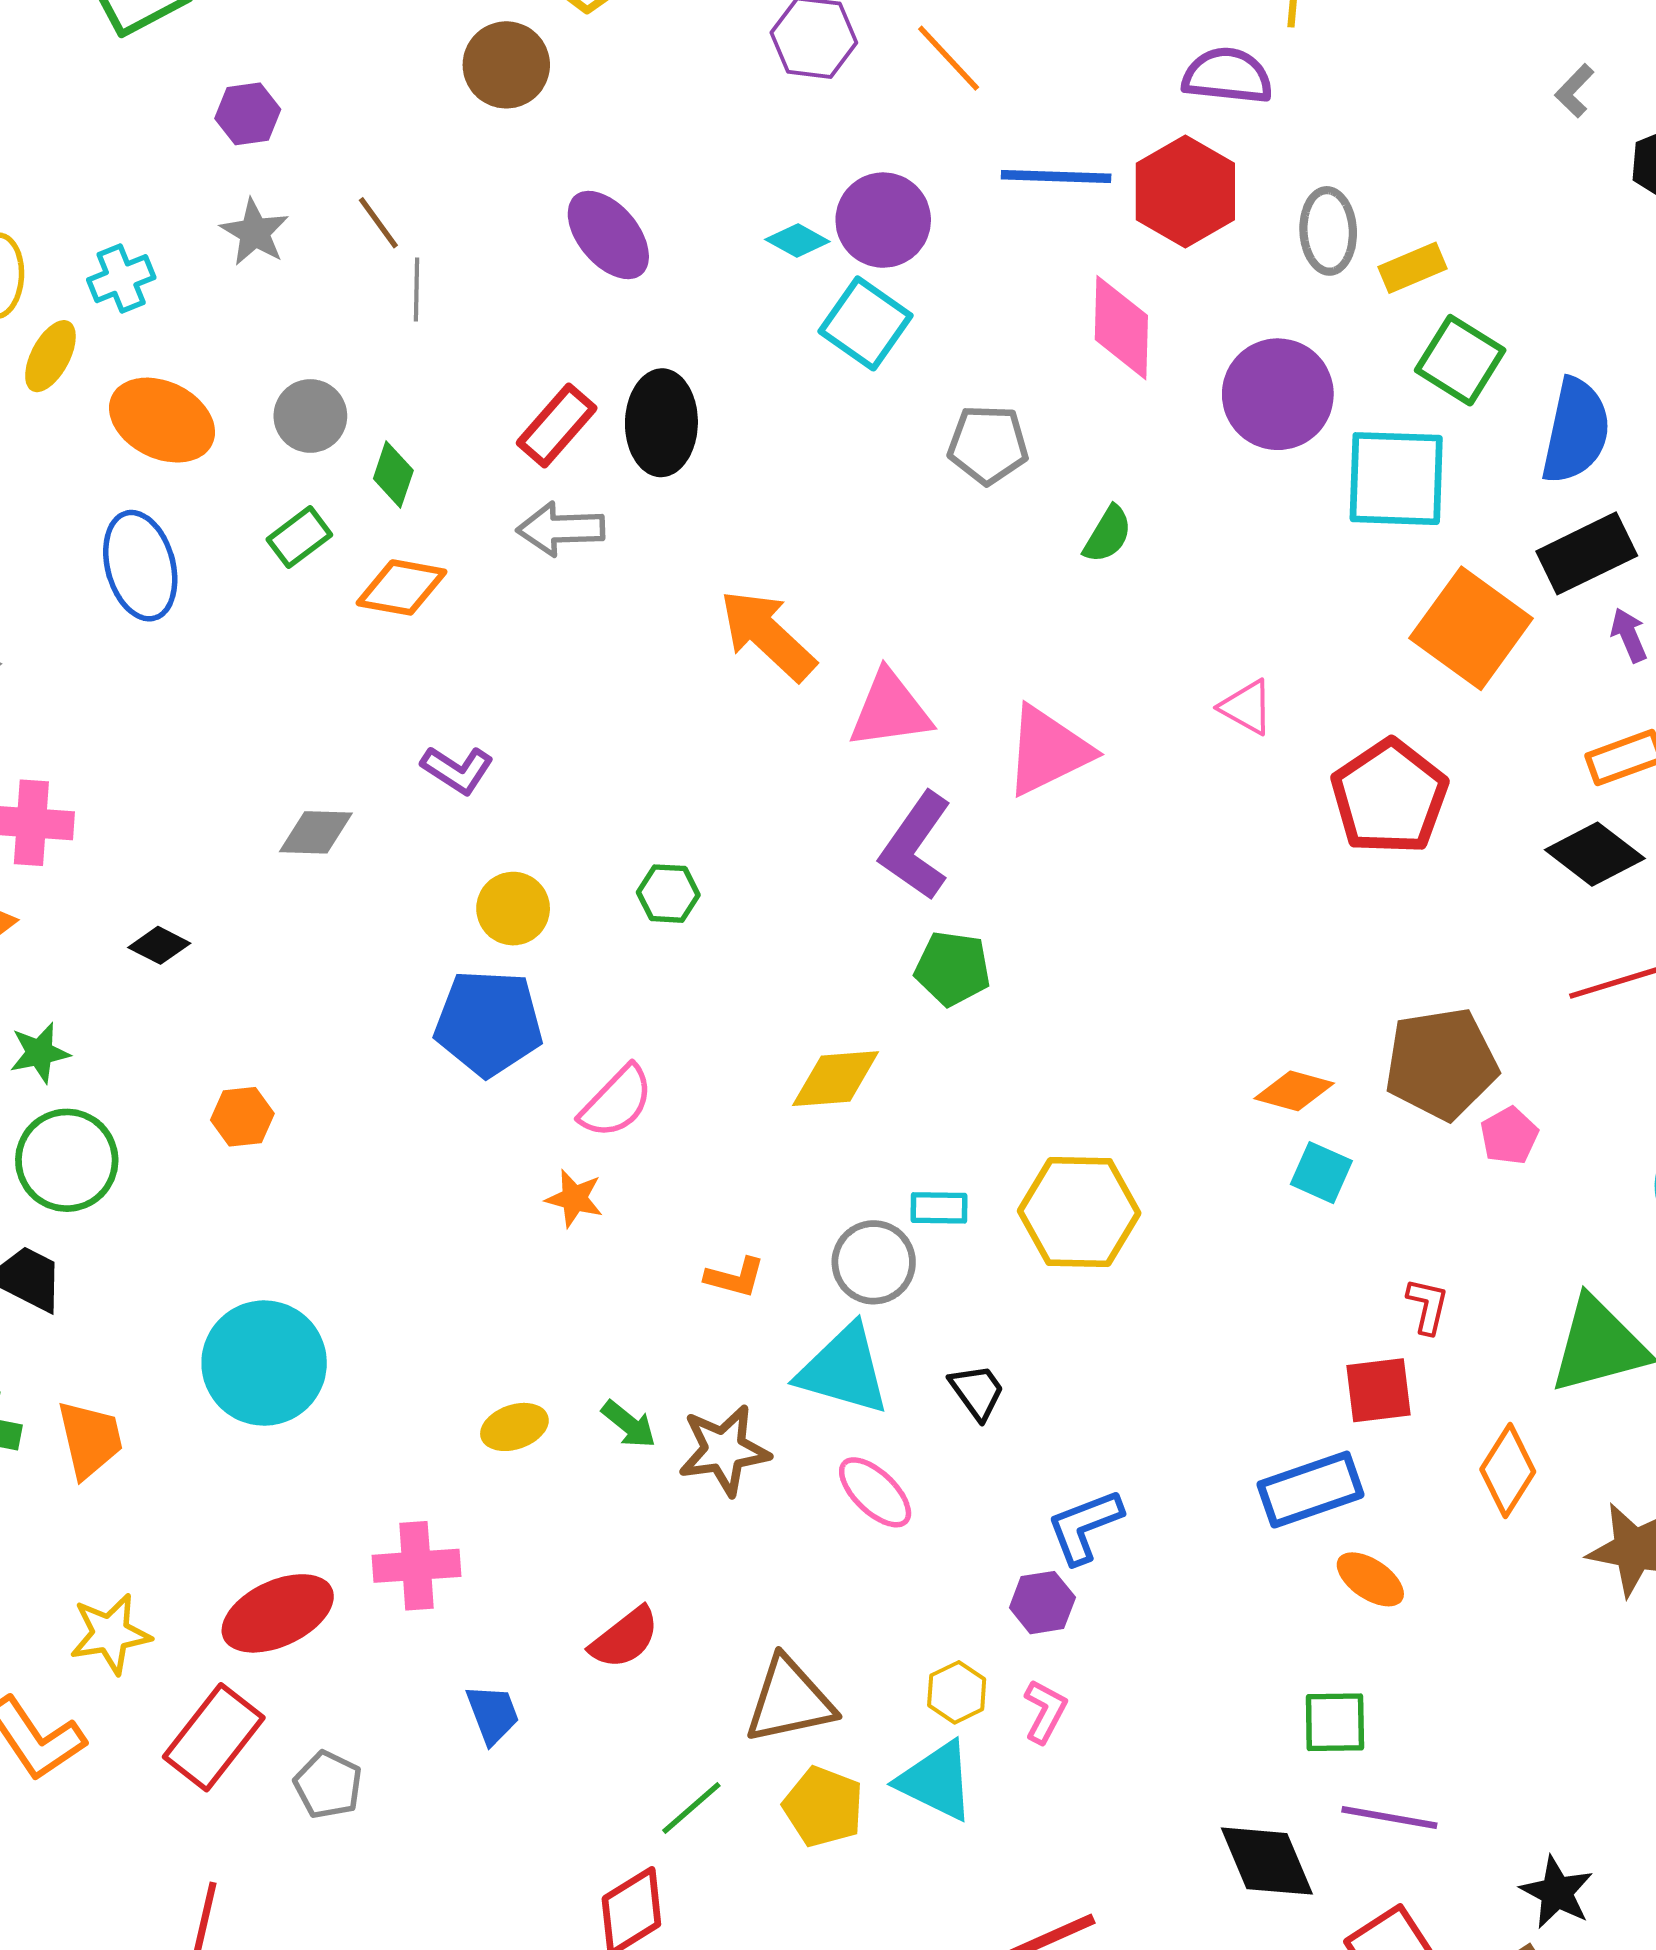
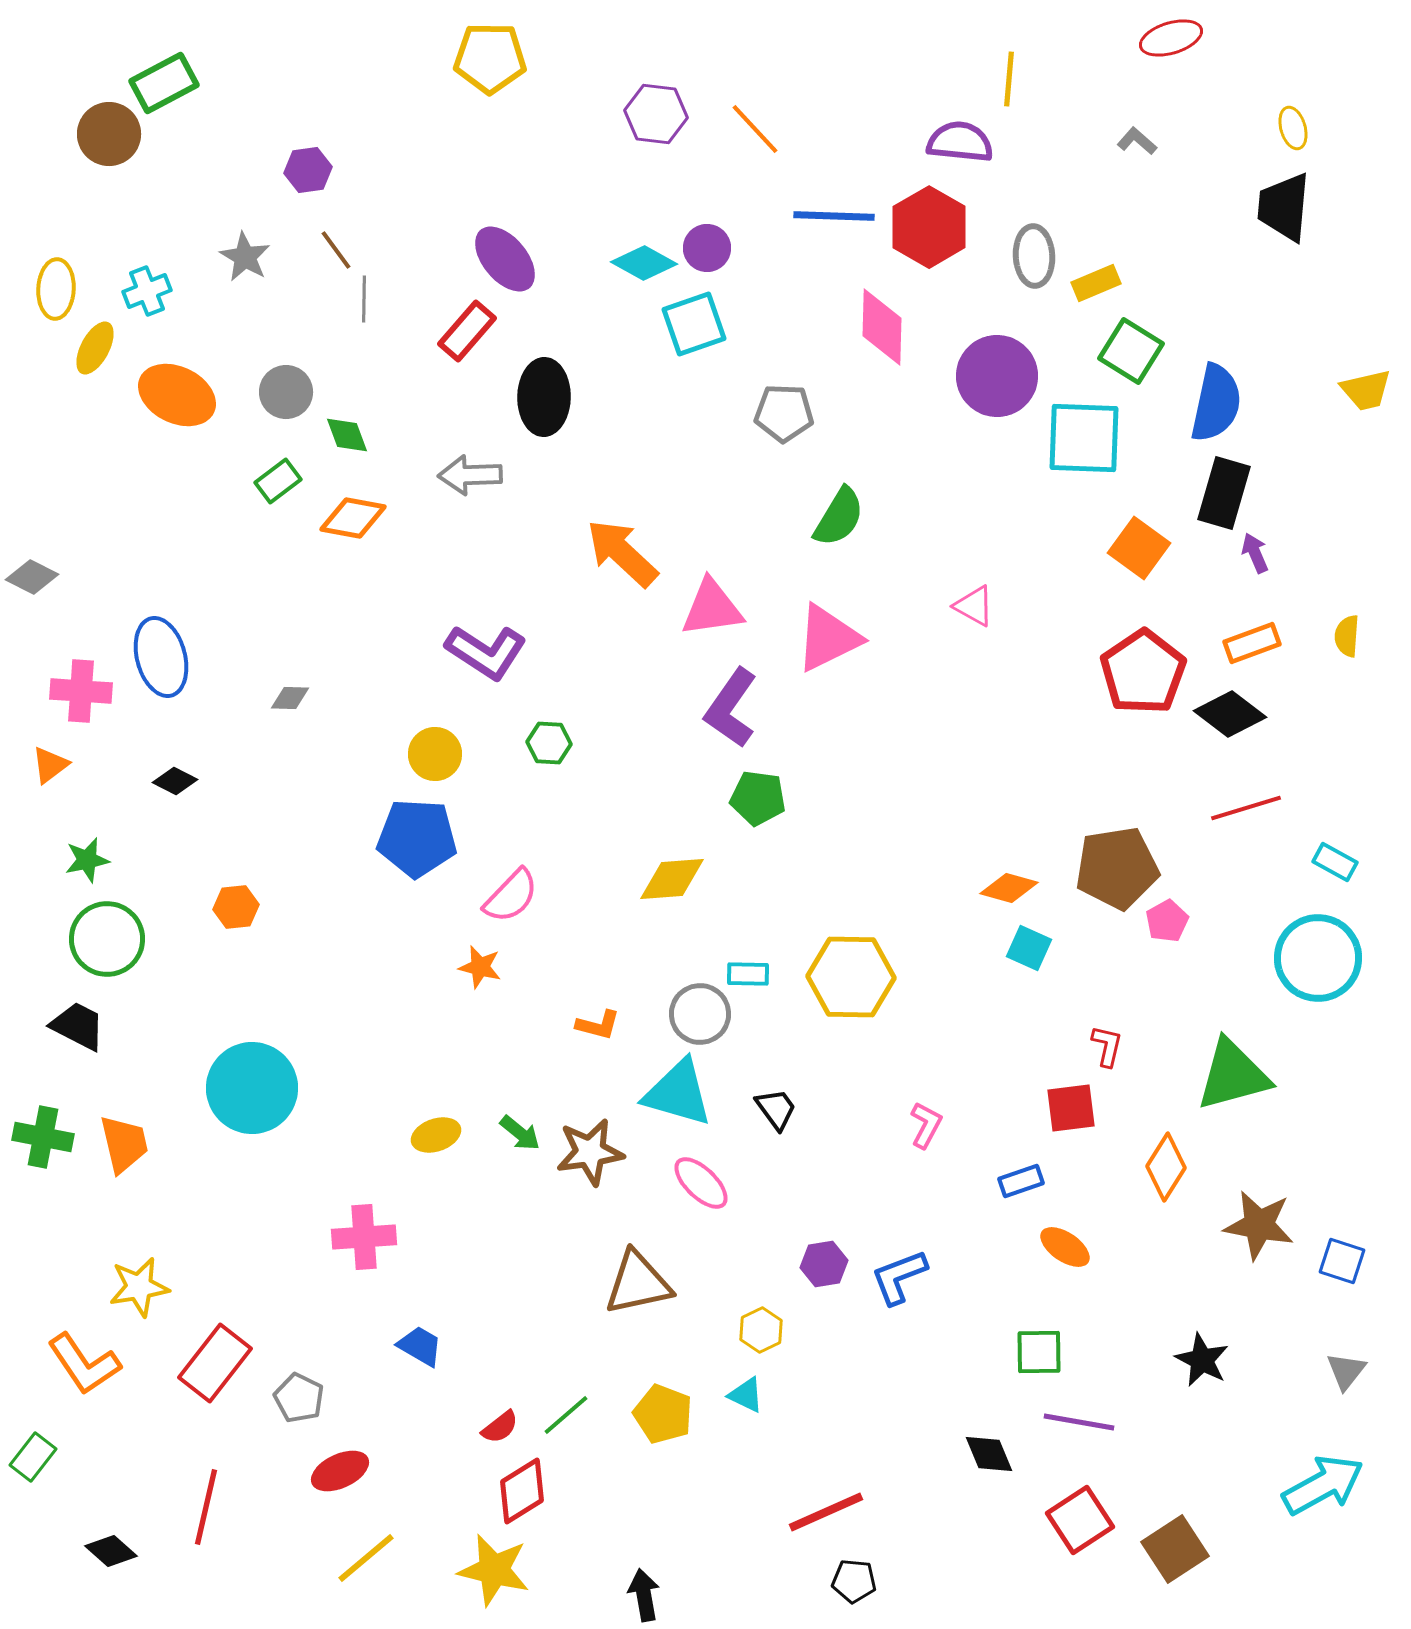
brown circle: (506, 65) -> (109, 134), moved
gray L-shape: (1574, 91) -> (1137, 141), moved, turned 87
purple hexagon: (248, 114) -> (308, 170), moved
purple circle: (883, 220) -> (707, 248), size x0.7
cyan diamond: (797, 240) -> (644, 263), size x1.4
cyan square: (866, 323) -> (694, 324), turned 36
red rectangle: (557, 426) -> (467, 331), moved
green diamond: (393, 474) -> (347, 435), turned -39
green semicircle: (1108, 534) -> (839, 517), moved, size x1.4
black rectangle: (1587, 553) -> (1224, 493), turned -48
blue ellipse: (140, 566) -> (161, 657), moved
orange square: (1471, 628) -> (1139, 548), size x0.7
purple L-shape: (457, 770) -> (486, 652), moved, size x1.5
red pentagon: (1389, 797) -> (1143, 672), moved
gray diamond: (316, 832) -> (290, 698), size x0.7
blue rectangle: (1310, 1490) -> (1021, 1181), size x0.6
blue L-shape: (1085, 1526) -> (899, 1277), moved
red ellipse: (278, 1613) -> (340, 1471), moved, size x0.7
red semicircle: (625, 1638) -> (500, 1427), moved, size x0.7
brown triangle: (789, 1700) -> (638, 1283), moved
pink L-shape: (1045, 1711) -> (926, 1125), moved
blue trapezoid: (493, 1714) -> (420, 1346), turned -39
cyan triangle: (936, 1781) -> (746, 1395), size x0.6
black diamond: (1267, 1861) -> (989, 1454), size x0.7
black star: (1557, 1892) -> (1202, 1360), moved

